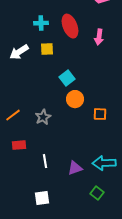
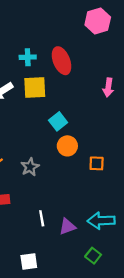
pink arrow: (99, 37) -> (108, 88), moved
yellow square: (47, 49) -> (35, 88), size x1.5
white line: (45, 161) -> (42, 218), moved

